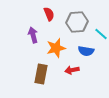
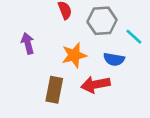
purple arrow: (33, 35) -> (28, 43), moved
red arrow: (72, 70) -> (95, 84), size x1.5

